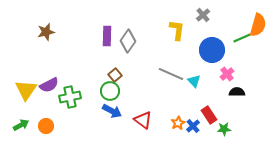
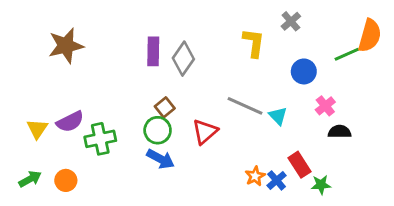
brown star: (46, 32) -> (66, 46), size x1.4
blue circle: (212, 50) -> (304, 71), size x0.7
yellow triangle: (26, 90) -> (37, 129), size x0.7
red triangle: (143, 120) -> (205, 132), moved, turned 42

